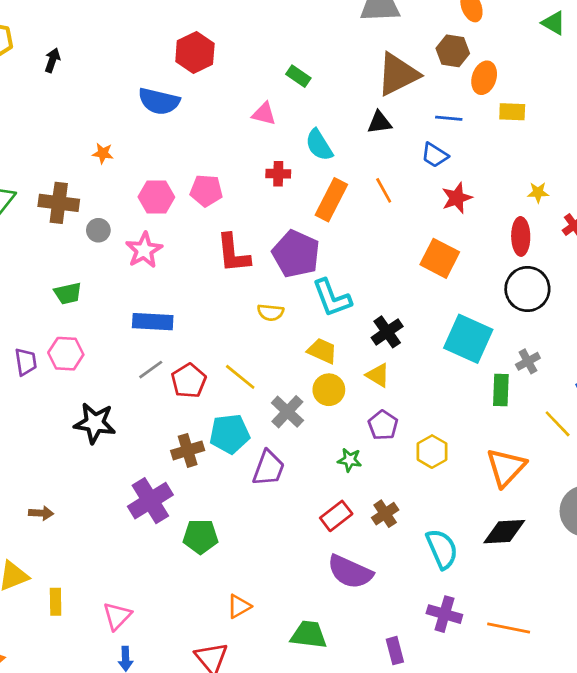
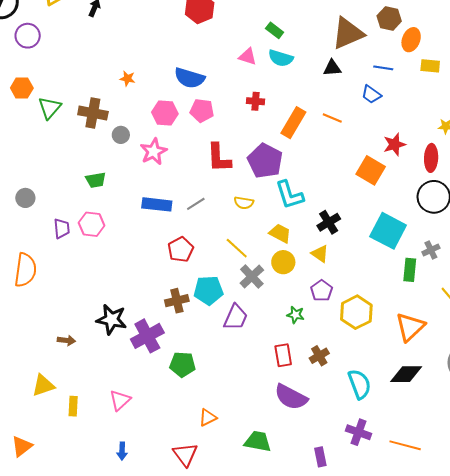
blue semicircle: (159, 101) -> (189, 78), moved
cyan semicircle: (319, 145) -> (281, 58), moved, turned -45
orange line: (384, 190) -> (332, 118), turned -42
red star: (457, 198) -> (394, 144), moved
gray line: (151, 370) -> (196, 204), moved
yellow line: (240, 377) -> (237, 248), moved
black star: (95, 423) -> (112, 319), moved
yellow hexagon: (432, 452) -> (356, 312), size x1.4
red rectangle: (336, 516) -> (283, 355), turned -65
pink triangle: (117, 616) -> (120, 400), moved

